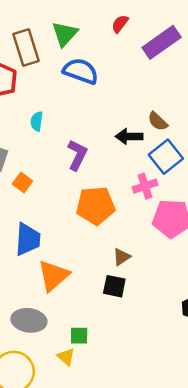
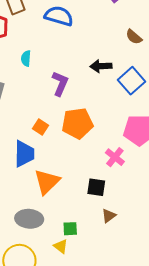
brown semicircle: (158, 121) -> (134, 37), moved
orange square: (22, 183) -> (40, 127), moved
pink cross: (145, 186) -> (115, 157), moved, turned -30
brown triangle: (122, 257) -> (109, 216), moved

